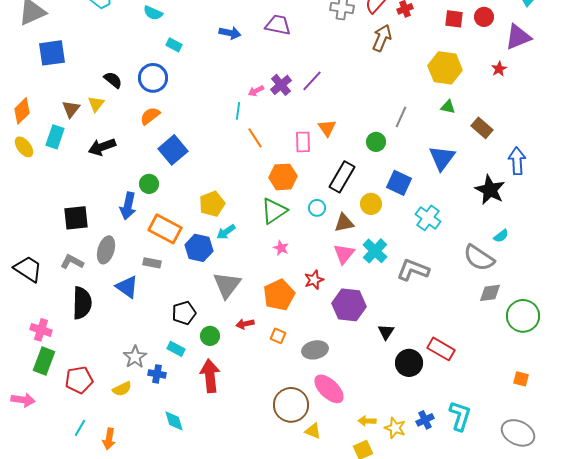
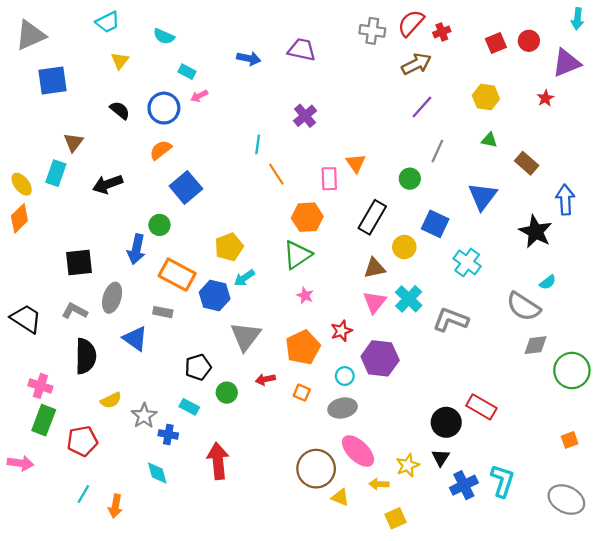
red square: (454, 19) -> (496, 43), turned -30
brown arrow: (382, 38) -> (416, 64), turned 40
yellow hexagon: (445, 68) -> (486, 97), size x0.7
purple line: (312, 81) -> (422, 107), moved
pink arrow: (256, 91) -> (199, 96), moved
yellow triangle: (96, 104) -> (120, 61), moved
orange diamond: (22, 111) -> (19, 218), moved
cyan circle: (317, 208) -> (345, 376), moved
black triangle: (386, 332) -> (441, 458), moved
red arrow: (210, 376) -> (218, 461), moved
orange square: (521, 379) -> (570, 440), turned -35
yellow semicircle: (122, 389) -> (111, 400), moved
blue cross: (425, 420) -> (464, 485), size x1.4
cyan diamond: (174, 421) -> (157, 473), moved
yellow arrow: (367, 421) -> (379, 484), moved
yellow star: (395, 428) -> (408, 465), moved, turned 30

